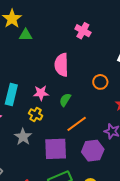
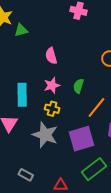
pink semicircle: (61, 65) -> (51, 56), moved, size x0.7
gray star: (23, 137) -> (45, 135), size x1.4

